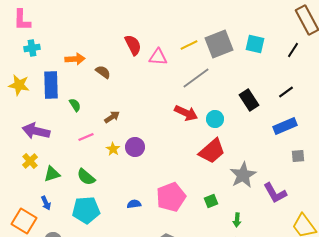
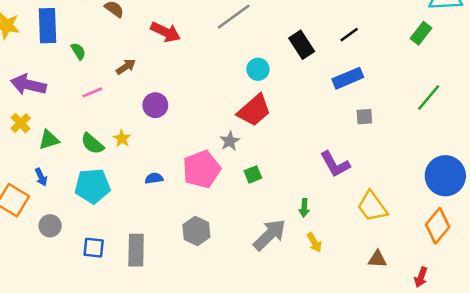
red arrow: (186, 113) -> (166, 32), moved
yellow star: (113, 149) -> (122, 139), moved
gray star: (243, 175) -> (230, 141), moved, size x0.6
green arrow: (237, 220) -> (304, 208), moved

